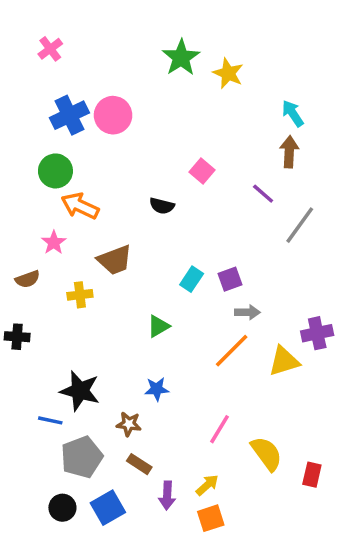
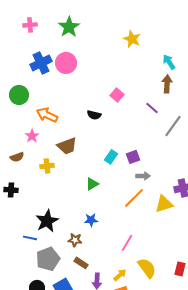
pink cross: (50, 49) -> (30, 25), turned 32
green star: (181, 58) -> (69, 27), moved
green circle: (55, 171) -> (19, 95), moved
black star: (80, 391) -> (47, 221), turned 30
yellow semicircle: (267, 454) -> (147, 268), moved

